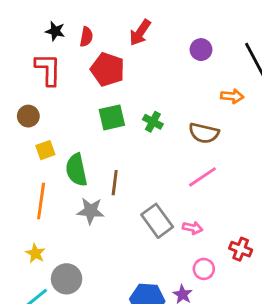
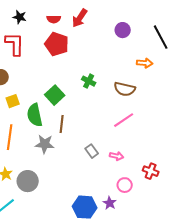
red semicircle: (86, 37) -> (54, 19), moved, turned 80
green square: (112, 117) -> (55, 95), moved, turned -30
gray rectangle: (157, 221) -> (92, 151), size x0.6
gray circle: (67, 279) -> (28, 181), moved

